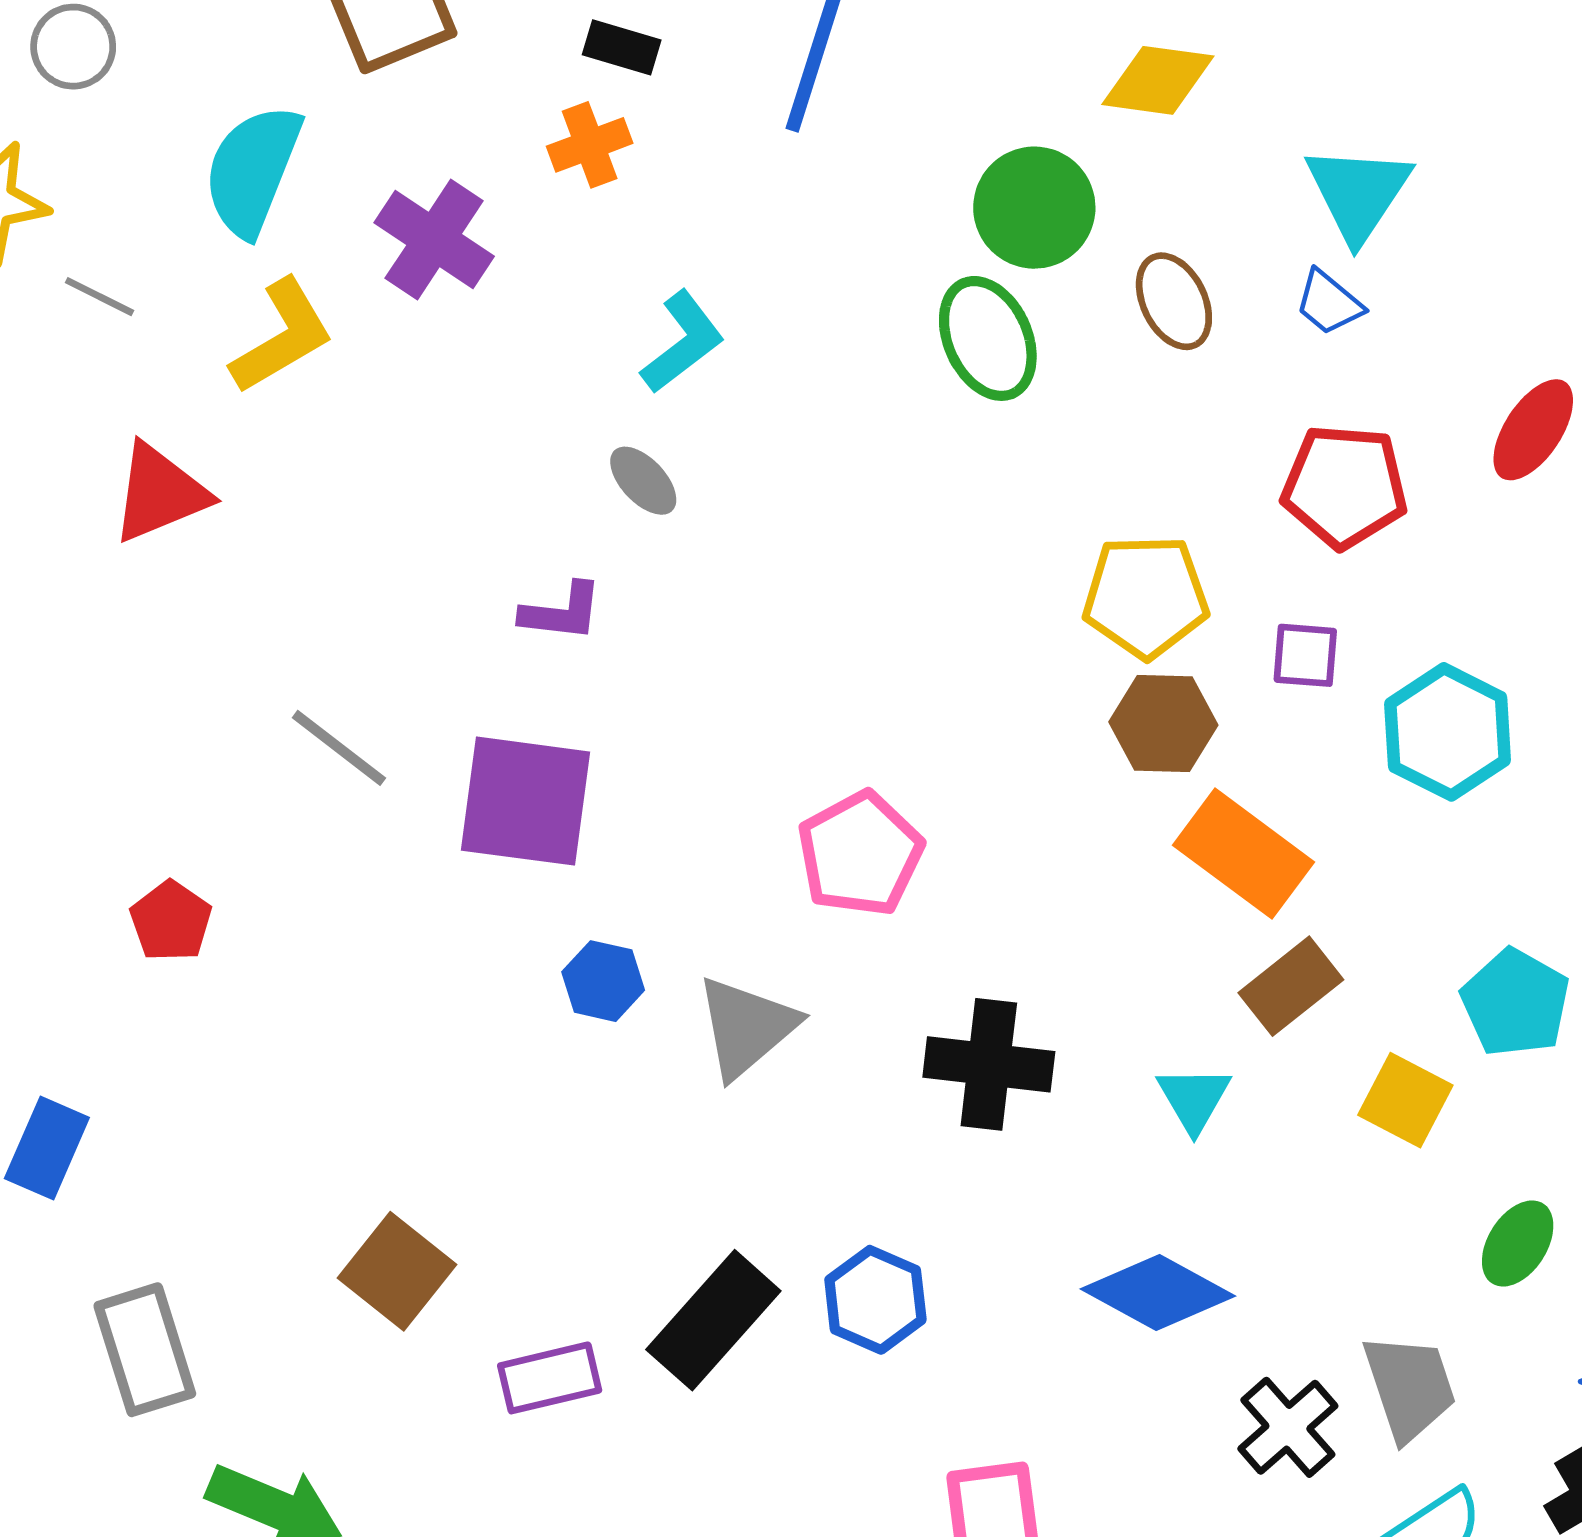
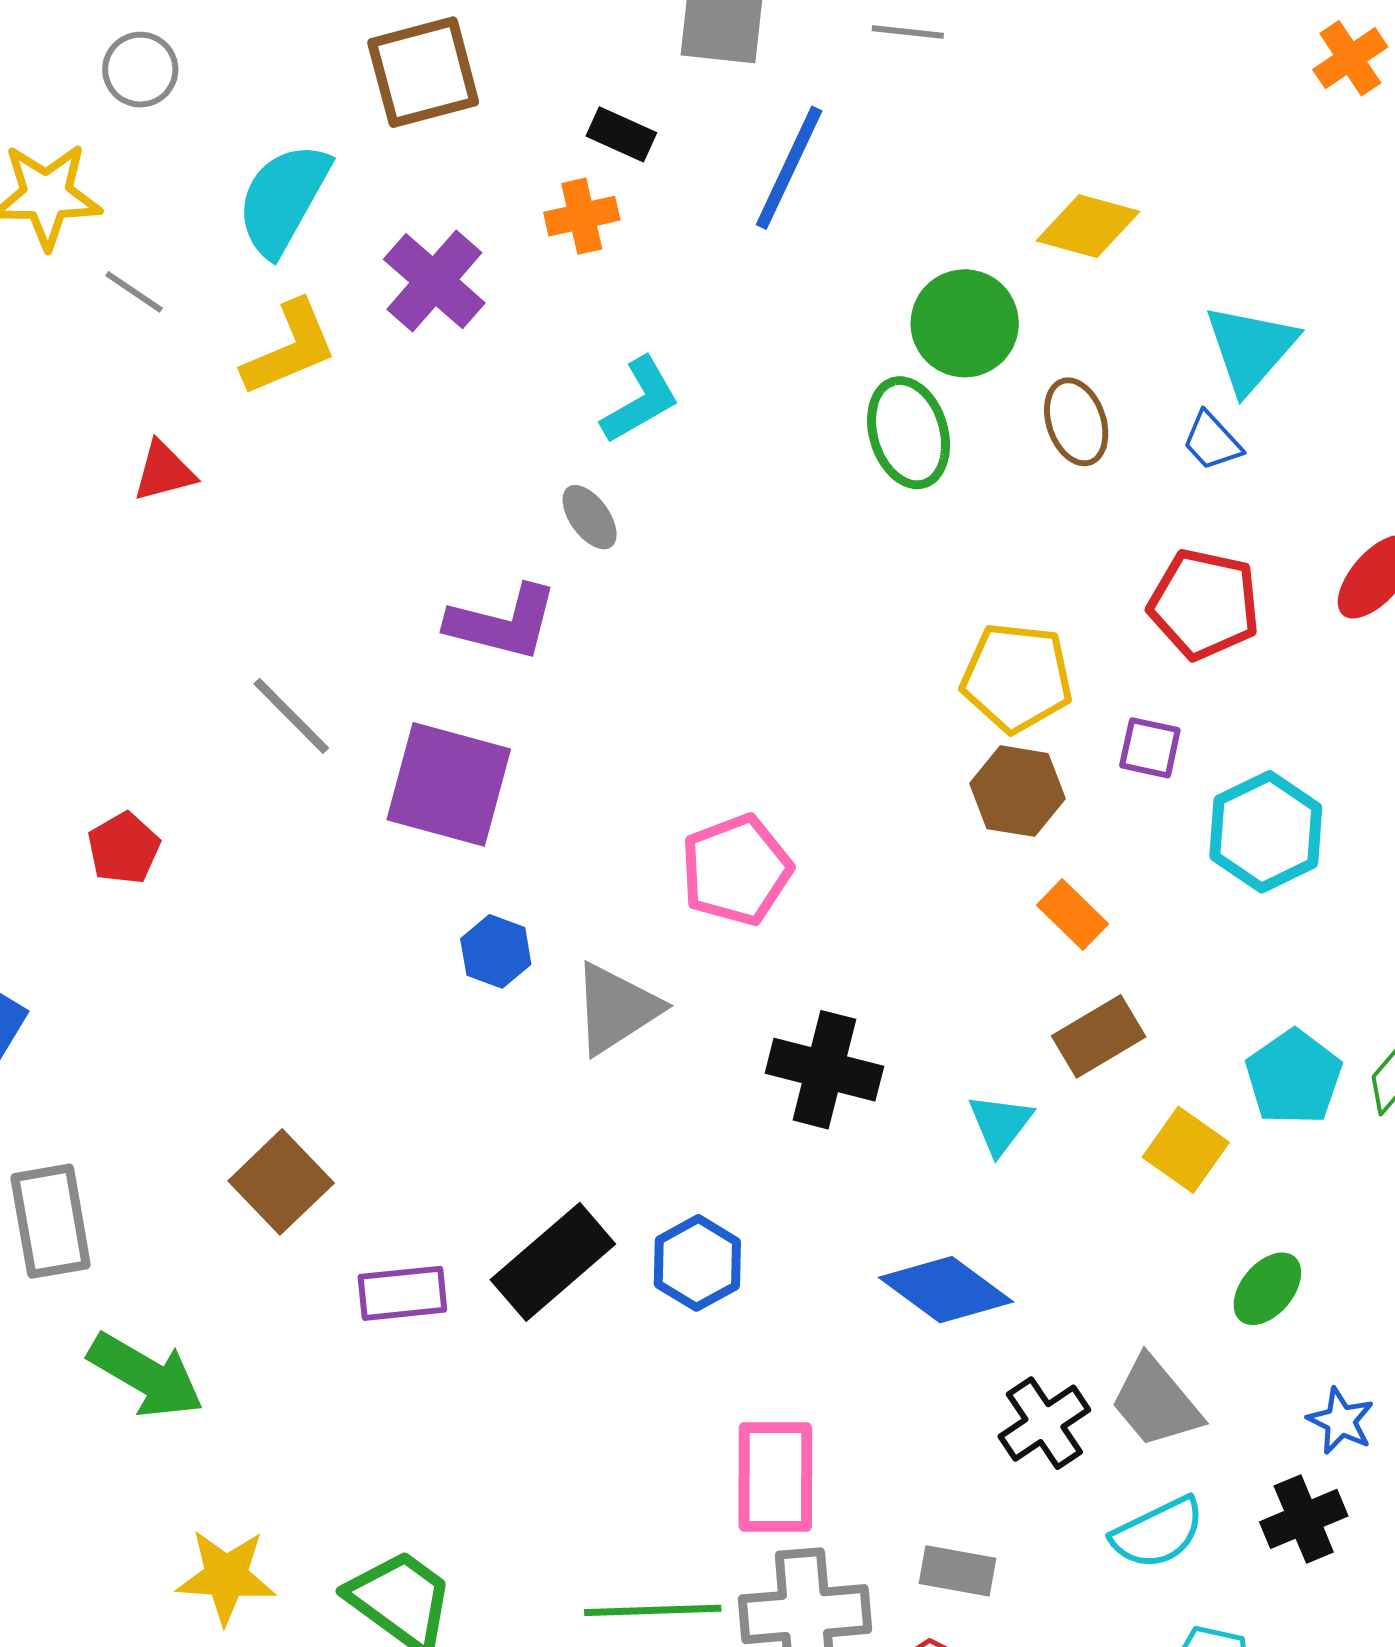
red triangle: (160, 493) -> (164, 471), size x0.7
purple L-shape: (562, 612) -> (503, 623), size x1.5
orange rectangle: (1243, 854) -> (1073, 915), size x0.6
gray trapezoid: (1409, 1387) -> (1156, 1402), turned 151

